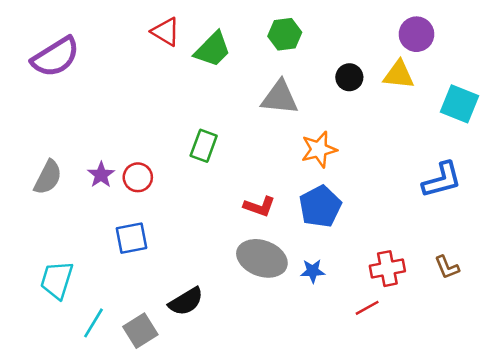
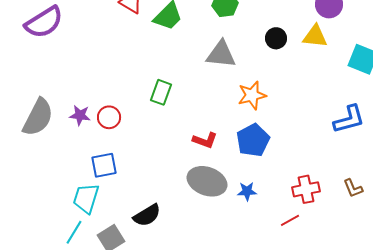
purple star: (101, 175) -> (80, 115), turned -30
gray semicircle: (48, 177) -> (38, 117), size x1.4
cyan trapezoid: (57, 280) -> (86, 198), moved

